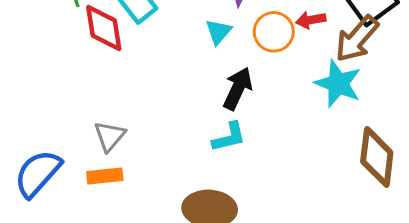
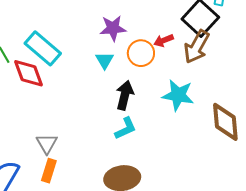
cyan star: (338, 84) -> (178, 95), moved
orange rectangle: (105, 176) -> (49, 171), turned -55

